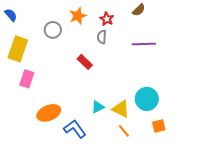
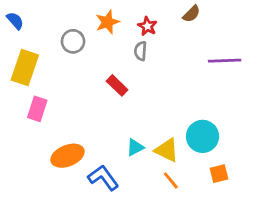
purple line: (144, 44) -> (225, 61), moved

